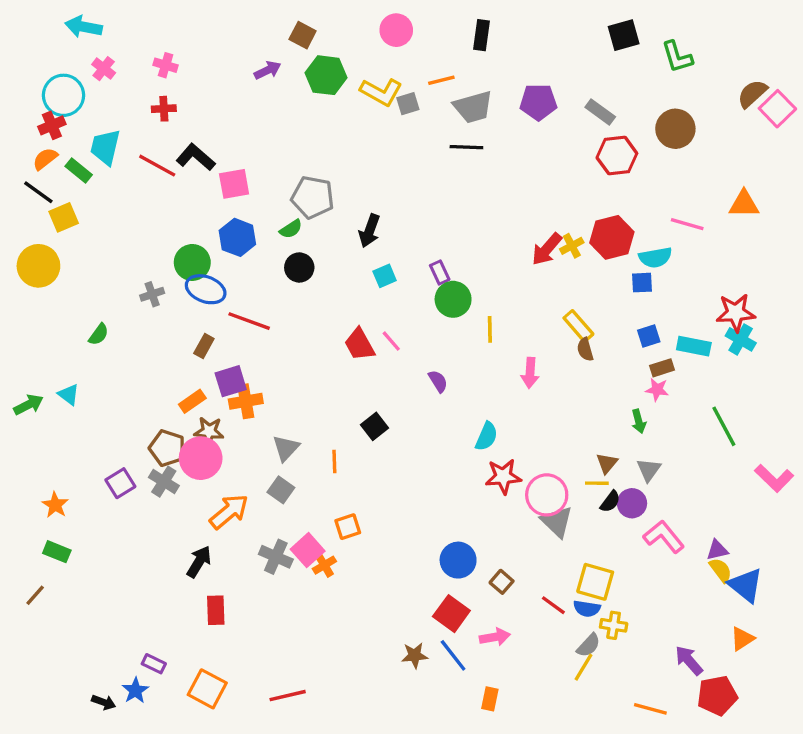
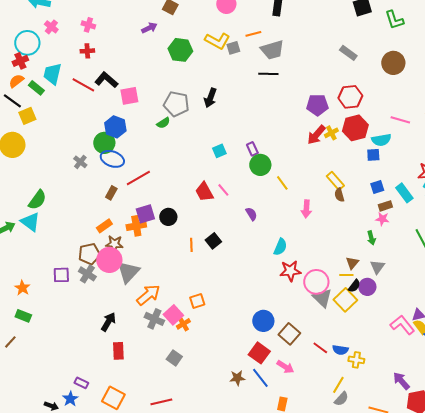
green hexagon: (326, 75) -> (180, 50), moved
purple pentagon: (538, 102) -> (317, 105), moved
red hexagon: (617, 155) -> (350, 97), moved
black arrow: (369, 231) -> (210, 98), moved
blue hexagon: (237, 237) -> (115, 127), moved
black circle: (299, 268) -> (168, 217), moved
gray cross: (152, 294) -> (80, 162), turned -32
red line: (249, 321) -> (138, 178), turned -50
yellow line: (490, 329) -> (282, 183), turned -35
green semicircle: (99, 334) -> (37, 200), moved, size x1.5
cyan rectangle: (694, 346) -> (404, 193), turned 42
purple square: (231, 381) -> (145, 214), moved
cyan triangle: (69, 395) -> (30, 222), size x1.5
brown pentagon: (167, 448) -> (89, 254), turned -30
gray triangle: (286, 448) -> (128, 272), moved, size x1.4
orange line: (334, 461) -> (191, 245), moved
purple square: (120, 483) -> (61, 275), turned 30
gray square: (281, 490) -> (174, 358), moved
orange arrow: (229, 512) -> (148, 295), moved
pink L-shape: (664, 537) -> (402, 325), moved
brown square: (502, 582) -> (289, 334), size x1.5
yellow square: (595, 582) -> (345, 300), moved, turned 30
pink arrow: (495, 637) -> (285, 367), turned 42
gray semicircle: (589, 645) -> (341, 399), moved

